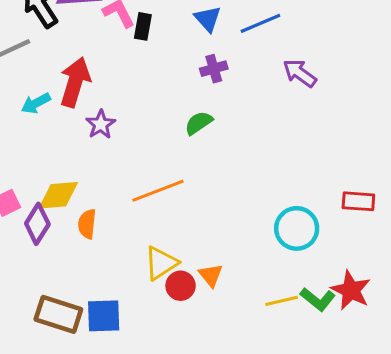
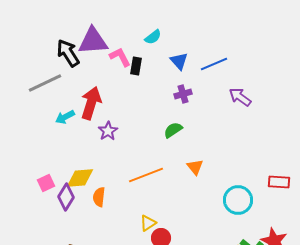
yellow triangle: (161, 263) -> (148, 223), size x0.7
orange triangle: (211, 275) -> (195, 167), moved

